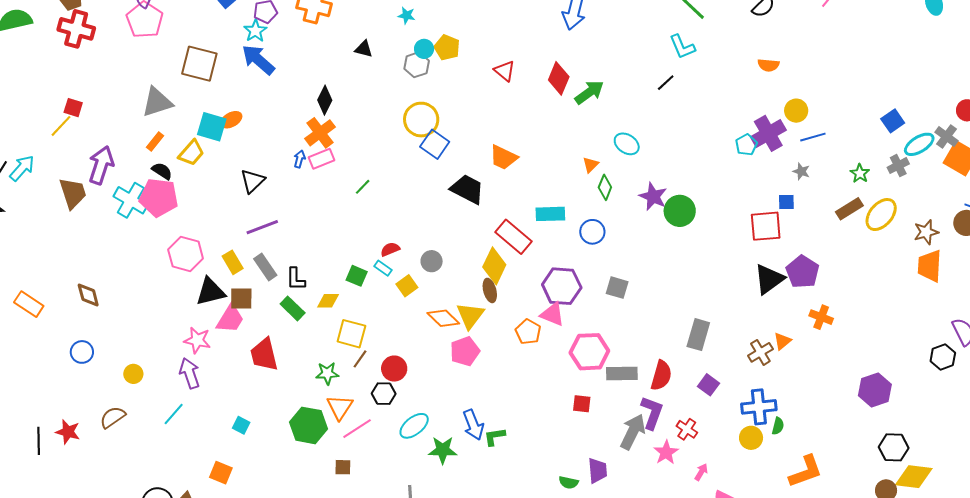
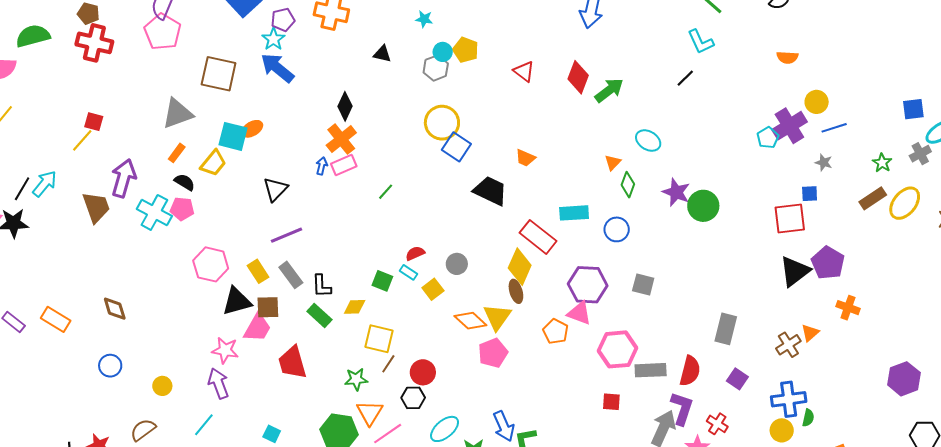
blue square: (893, 121) -> (913, 109), turned 30
orange trapezoid: (503, 157) -> (525, 158), size x0.7
pink pentagon: (159, 197) -> (182, 209), size x0.6

